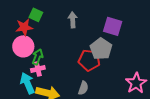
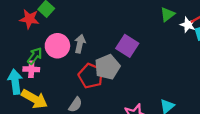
gray arrow: (73, 20) -> (80, 44), moved
pink circle: (23, 46) -> (57, 46), moved

